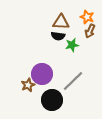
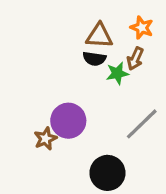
brown arrow: (90, 31) -> (135, 59), moved
gray line: (73, 81) -> (142, 124), moved
black circle: (52, 100) -> (107, 173), moved

